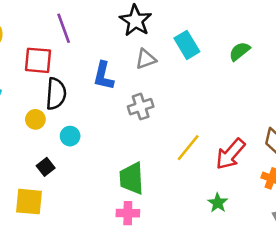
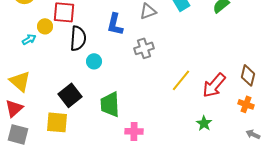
yellow circle: (35, 119) -> (45, 26), moved
cyan circle: (70, 136) -> (94, 61), moved
black square: (46, 167) -> (70, 95), size x1.6
green trapezoid: (132, 178) -> (110, 104), moved

